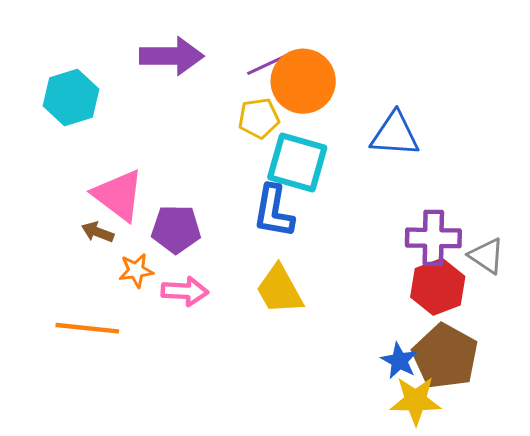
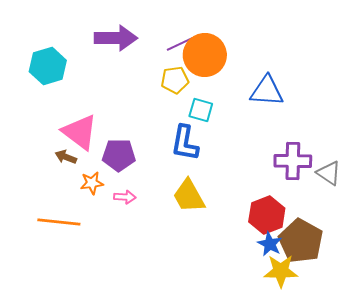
cyan square: (297, 163) -> (201, 110), size x0.6
red hexagon: (438, 287) -> (267, 215), moved
pink arrow: (185, 291) -> (125, 197), size x0.7

